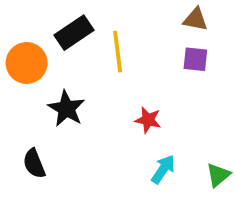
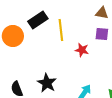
black star: (66, 109) -> (47, 83), moved
red star: (148, 120) -> (82, 50), moved

